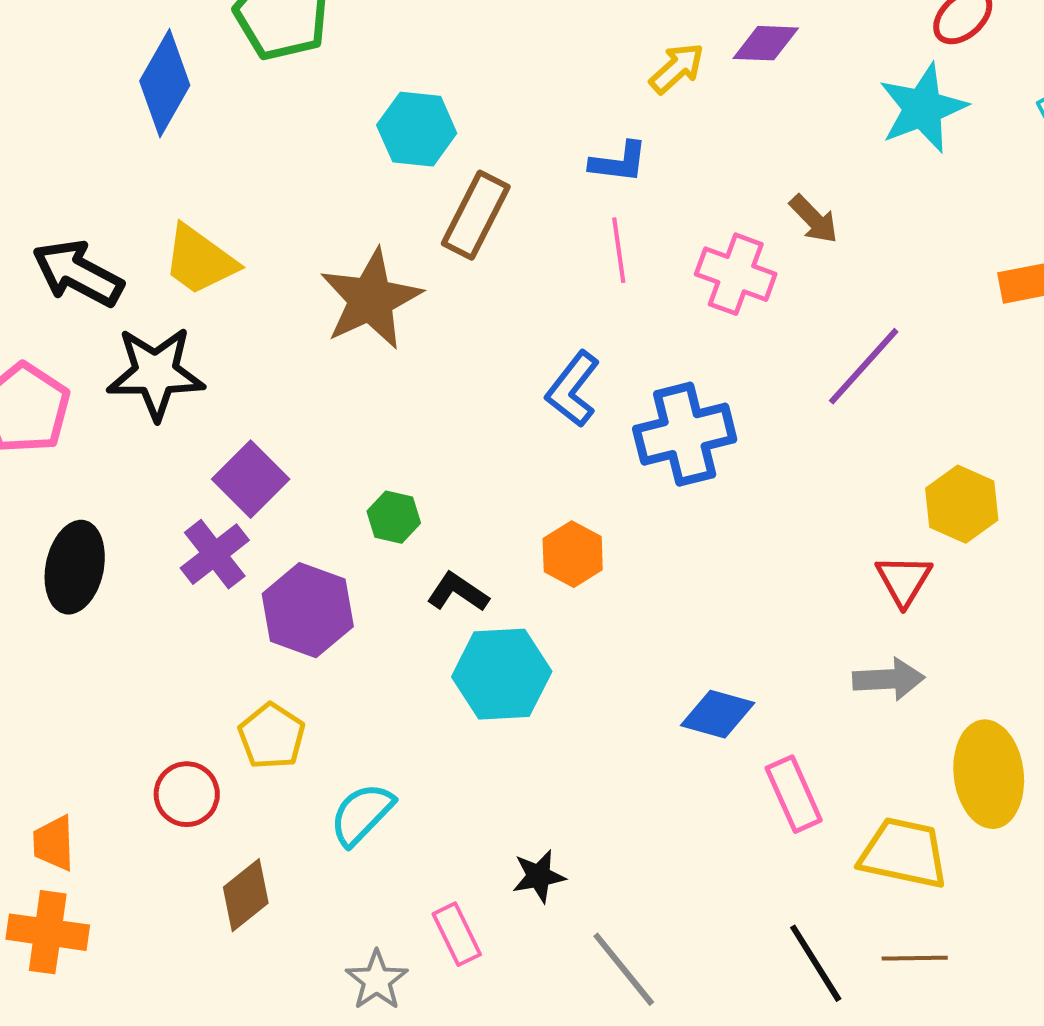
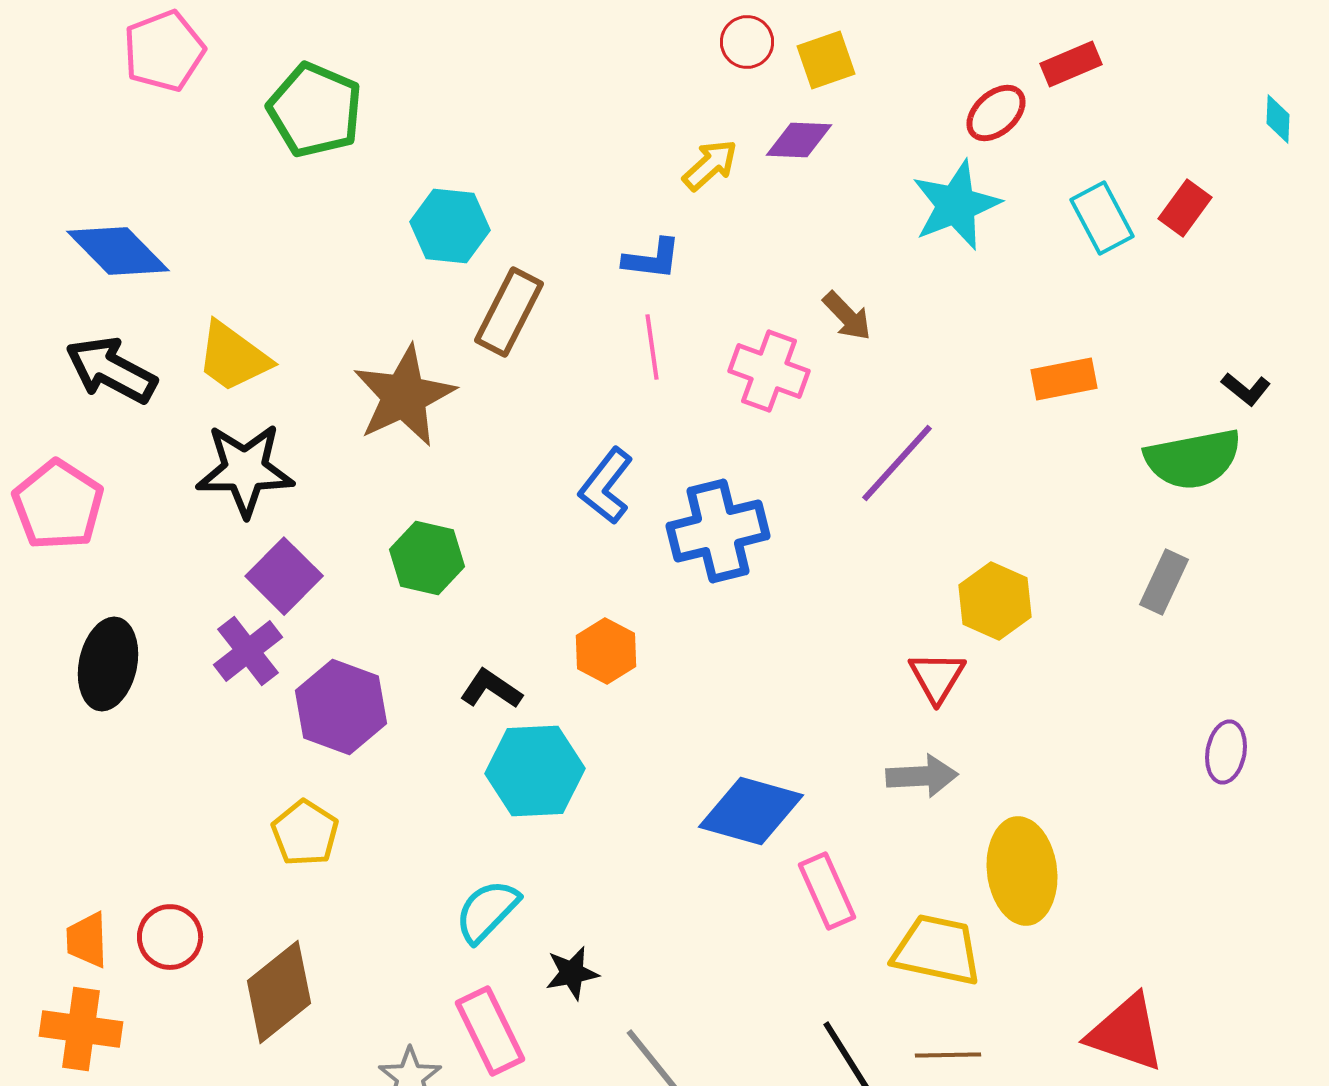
blue diamond: (165, 83) -> (118, 251), moved, turned -74
black star: (156, 373) -> (245, 470), moved
green hexagon: (394, 517) -> (427, 558), moved, size x1.4
blue diamond: (718, 714) -> (751, 811), size x1.4
red circle: (187, 794) -> (170, 937), moved
cyan semicircle: (362, 814) -> (487, 911), moved
brown diamond: (246, 895) -> (279, 992), size x1.4
pink rectangle: (457, 934) -> (490, 1031), size x1.4

